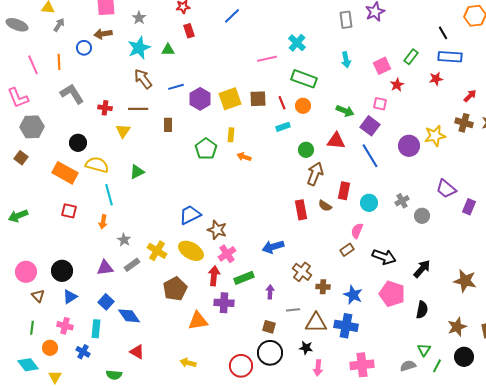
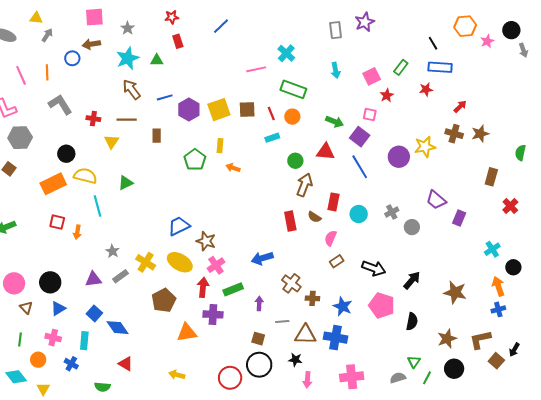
orange rectangle: (65, 173) -> (53, 184), turned -55
orange arrow: (103, 222) -> (77, 232), moved
pink semicircle: (357, 231) -> (331, 238), moved

